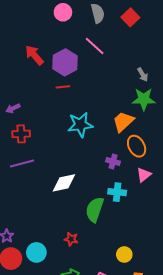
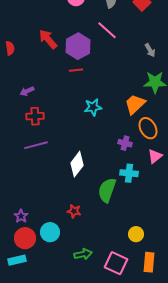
gray arrow: (143, 75) -> (150, 50), moved
cyan star: (80, 125) -> (93, 107), size x0.7
white diamond: (64, 183) -> (77, 164), turned -40
red star: (71, 239) -> (74, 211), moved

